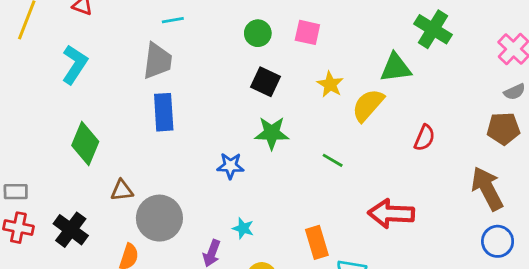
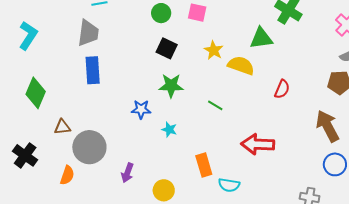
yellow semicircle: (368, 105) -> (241, 65), turned 68
cyan star: (243, 228) -> (169, 129), moved

